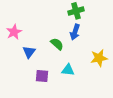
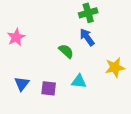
blue arrow: (75, 32) -> (87, 37), turned 126
blue triangle: (29, 52) -> (22, 84), moved

